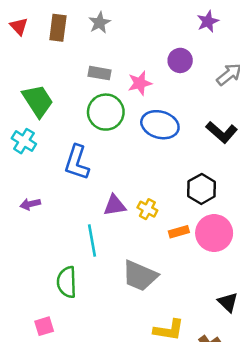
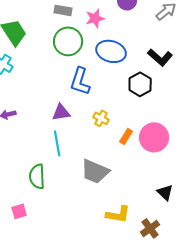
blue L-shape: (77, 162) -> (80, 81), moved
black hexagon: (202, 189) -> (140, 84), moved
purple triangle: (115, 205) -> (61, 112), moved
orange rectangle: (179, 232) -> (126, 136), turned -42

